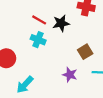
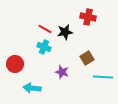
purple star: (70, 75) -> (62, 72), moved
cyan arrow: (25, 85) -> (32, 88), turned 54

